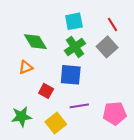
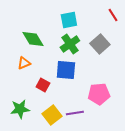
red line: (112, 24) -> (113, 15), moved
purple line: (79, 106) -> (75, 113), moved
pink pentagon: (115, 113) -> (99, 94), moved

